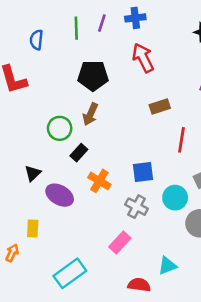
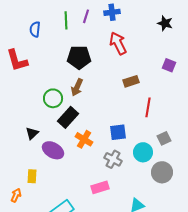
black rectangle: (79, 153) -> (68, 117), size x1.5
pink rectangle: (120, 243) -> (100, 187), turned 30

